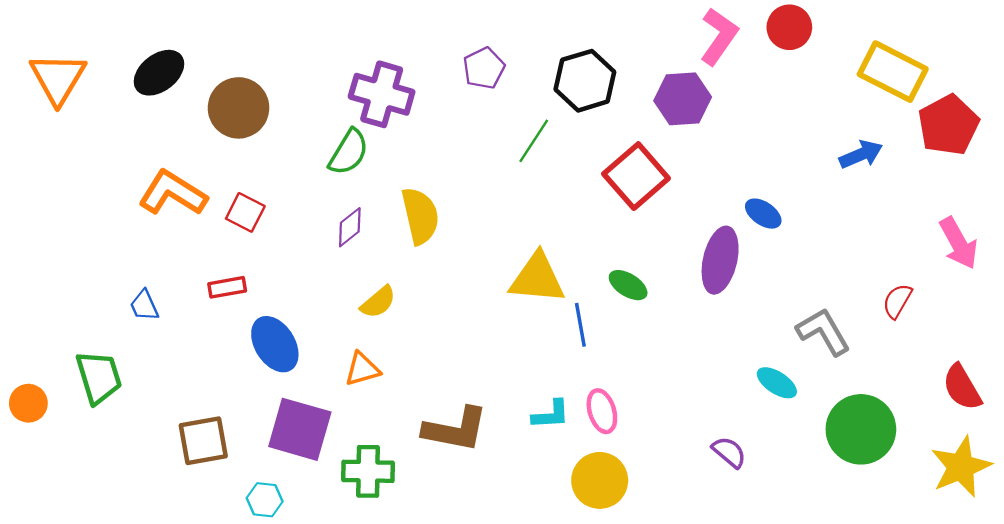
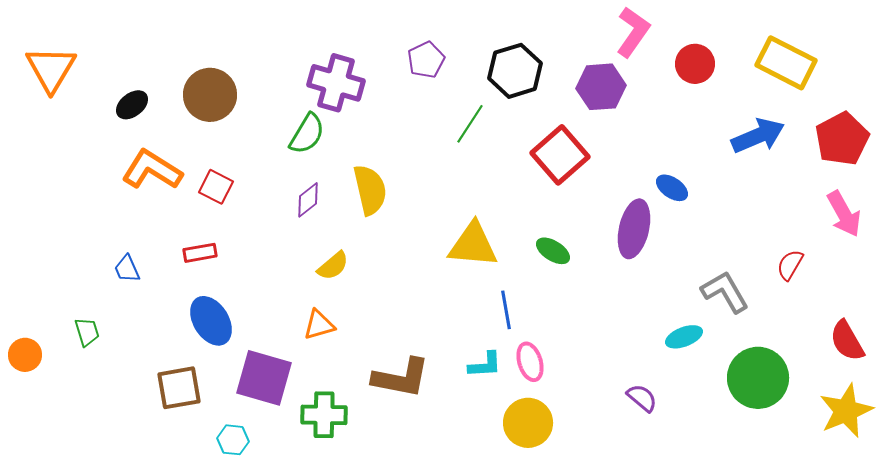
red circle: (789, 27) -> (695, 64), moved
black ellipse: (159, 73) -> (132, 105), moved, size x0.7
red pentagon: (948, 125) -> (842, 139), moved
blue arrow: (861, 154) -> (758, 136), size x1.4
blue line: (580, 325) -> (506, 310), moved
blue ellipse: (275, 344) -> (211, 321), moved
green trapezoid: (99, 377) -> (87, 332), size x0.6
cyan ellipse: (777, 383) -> (684, 337), turned -54

